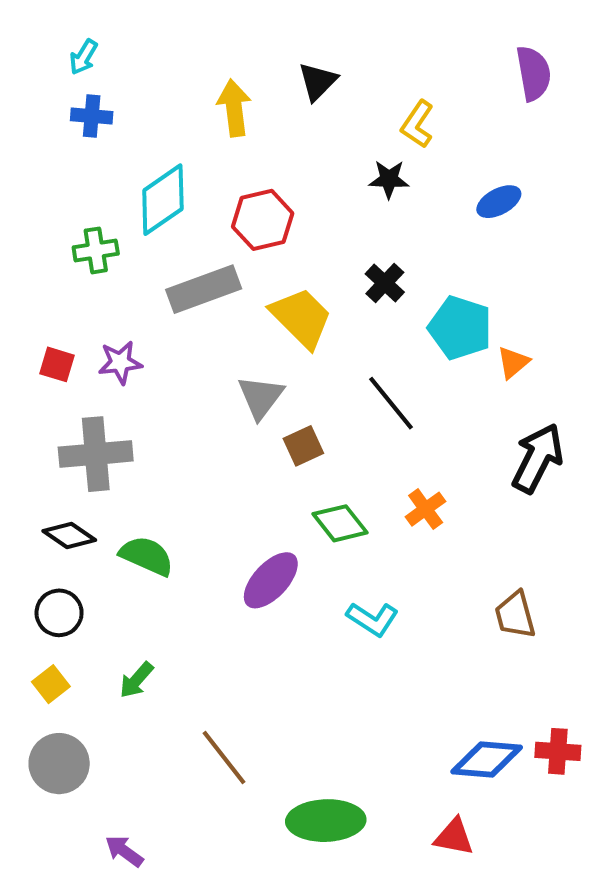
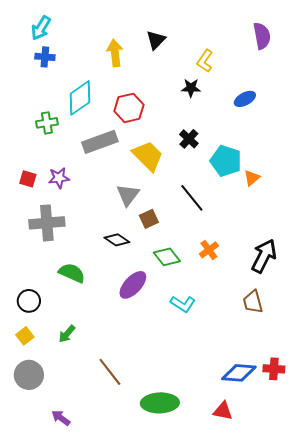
cyan arrow: (83, 57) -> (41, 28), size x1.4
black arrow: (538, 458) -> (264, 256), moved
black diamond: (69, 535) -> (117, 240), moved

